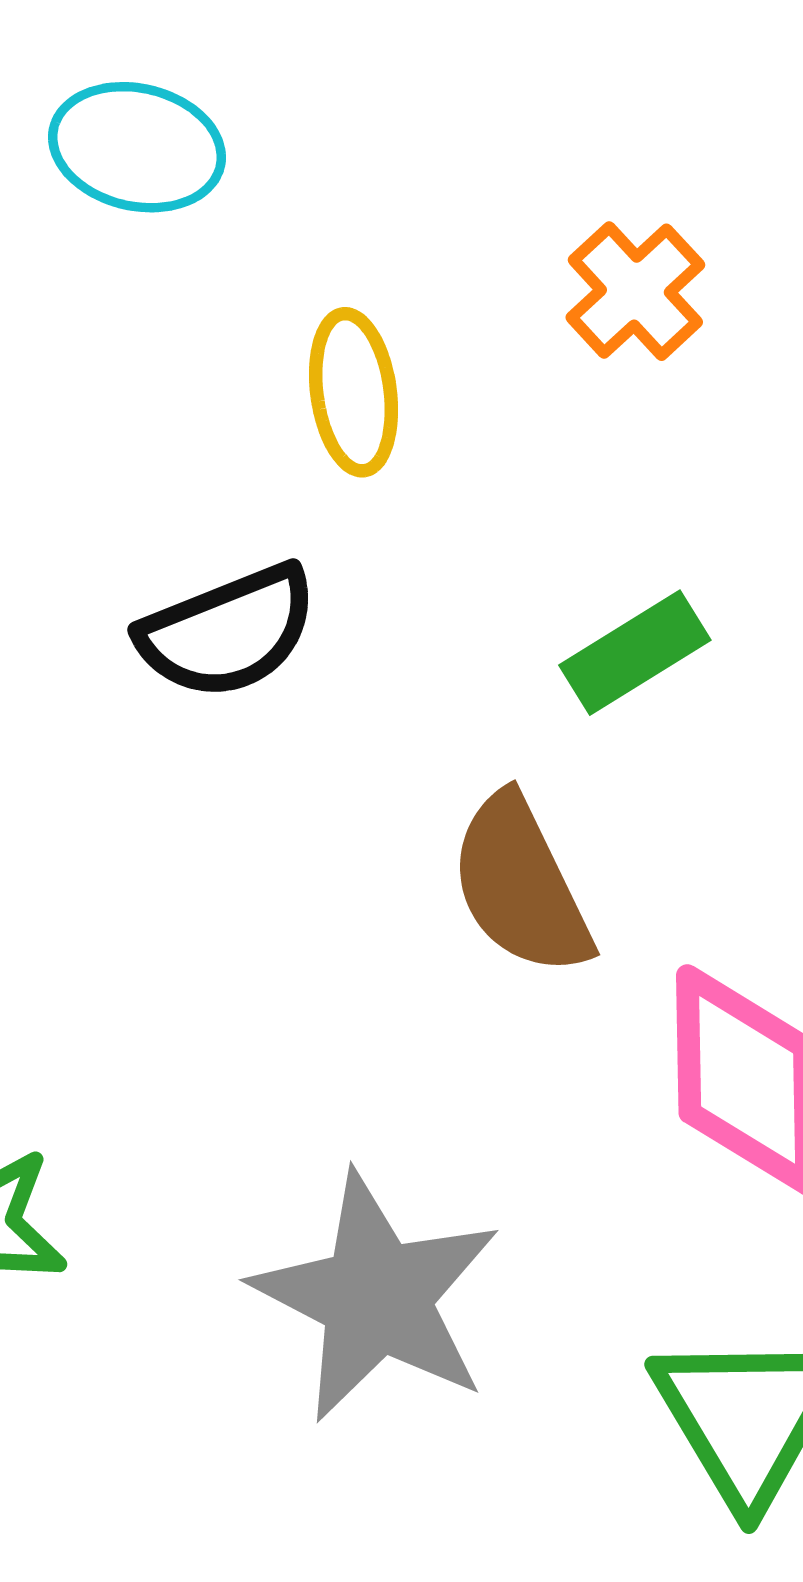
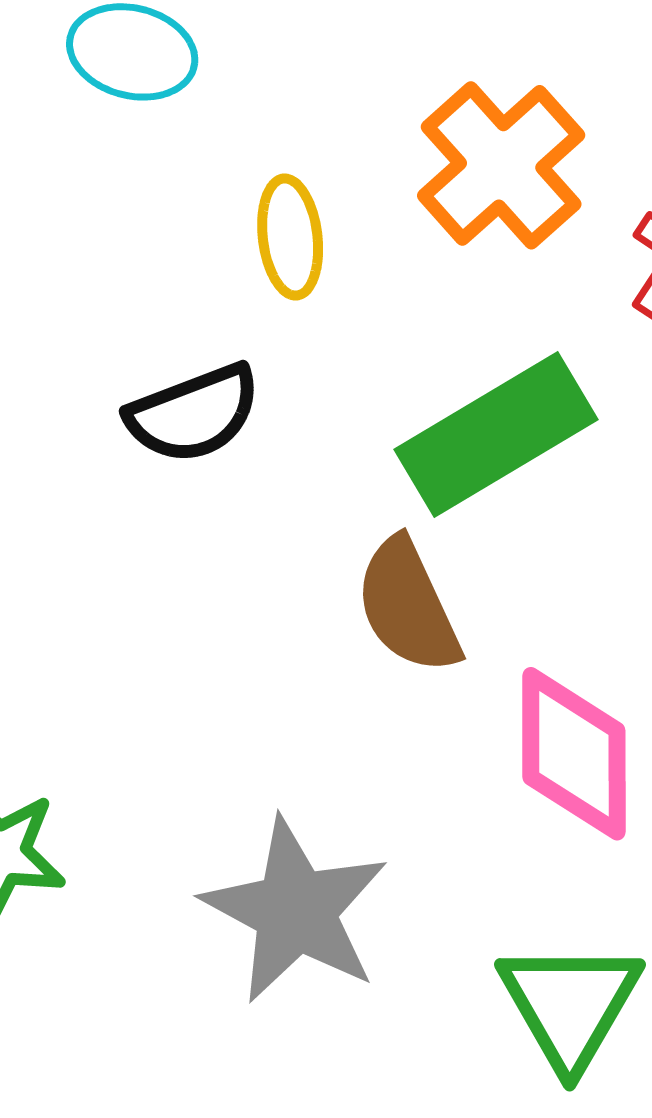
orange cross: (635, 291) -> (501, 165), size x1.6
green rectangle: (635, 653) -> (496, 434), size x1.8

